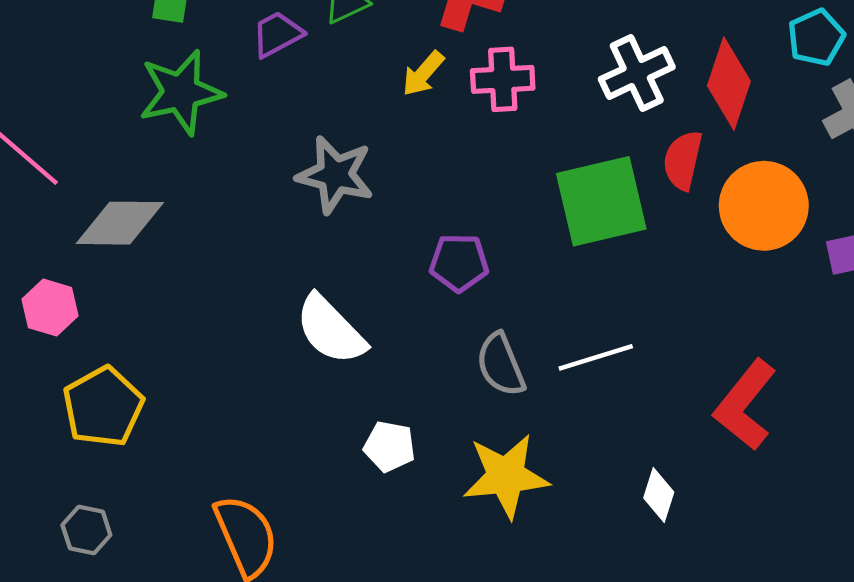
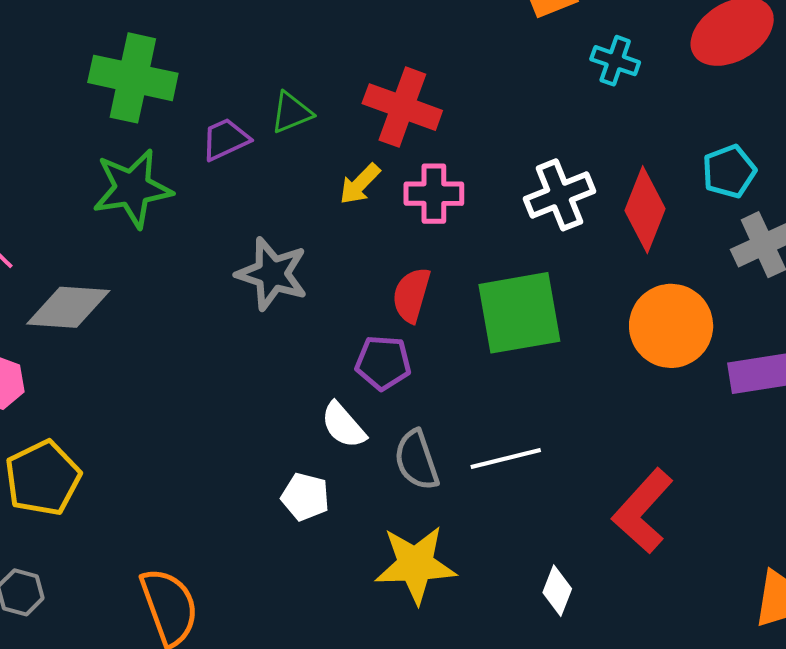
red semicircle: (683, 160) -> (411, 295), moved
white semicircle: (331, 330) -> (343, 425), moved, size x0.7
white pentagon: (389, 446) -> (305, 497), moved

